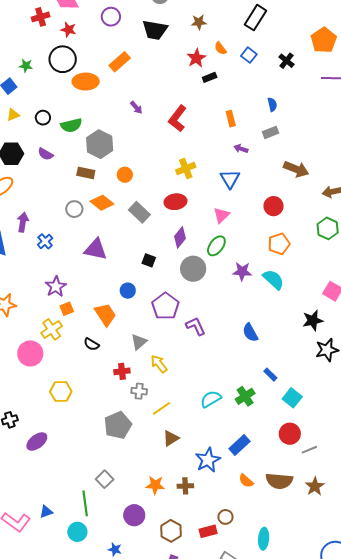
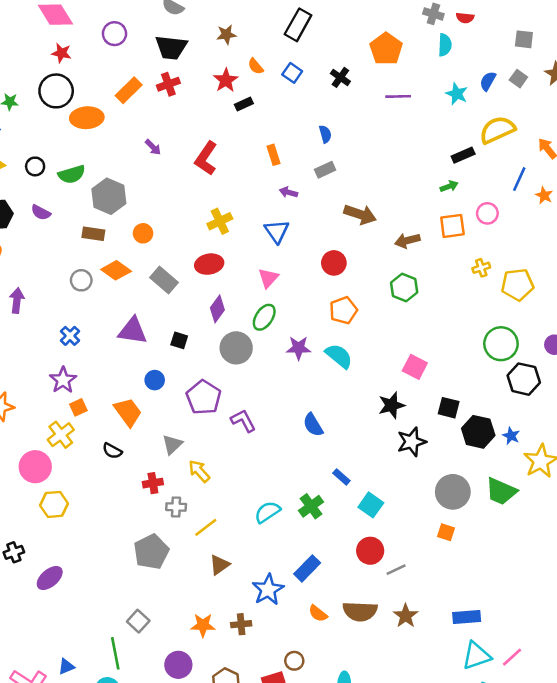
red cross: (41, 17) -> (168, 84), moved
blue cross: (45, 241) -> (70, 336), moved
purple triangle: (96, 249) -> (133, 331), moved
yellow hexagon: (61, 392) -> (54, 504), moved

